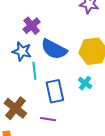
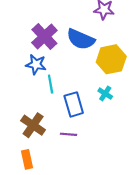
purple cross: (32, 26) -> (44, 36), size x1.4
blue semicircle: (54, 49) -> (81, 39), moved

